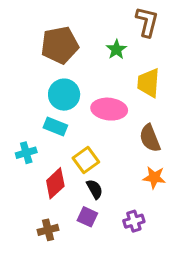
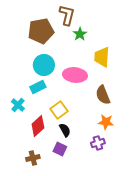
brown L-shape: (147, 22) -> (67, 15), moved
cyan rectangle: (55, 127) -> (38, 87), turned -49
cyan cross: (26, 153) -> (18, 105), turned -32
purple cross: (134, 221) -> (98, 143), moved

